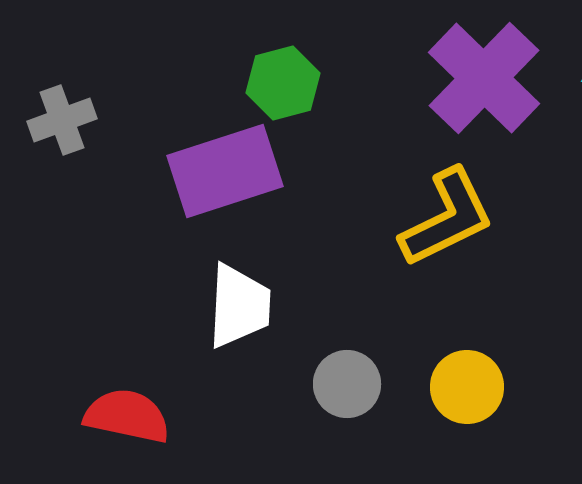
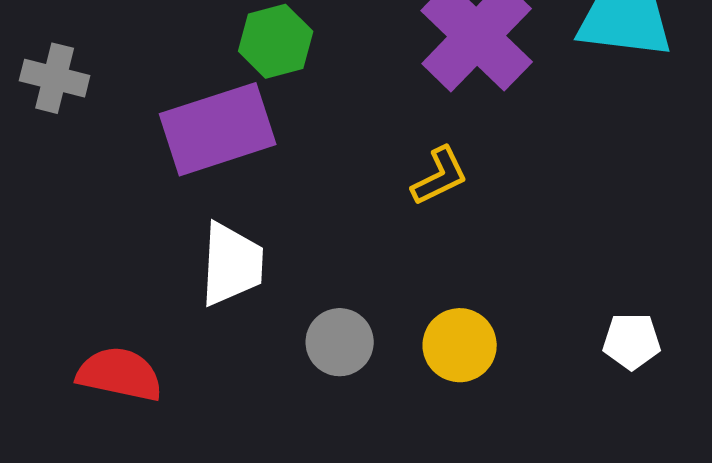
gray cross: (62, 120) -> (55, 78), turned 34
yellow L-shape: (447, 218) -> (440, 176), size x0.6

